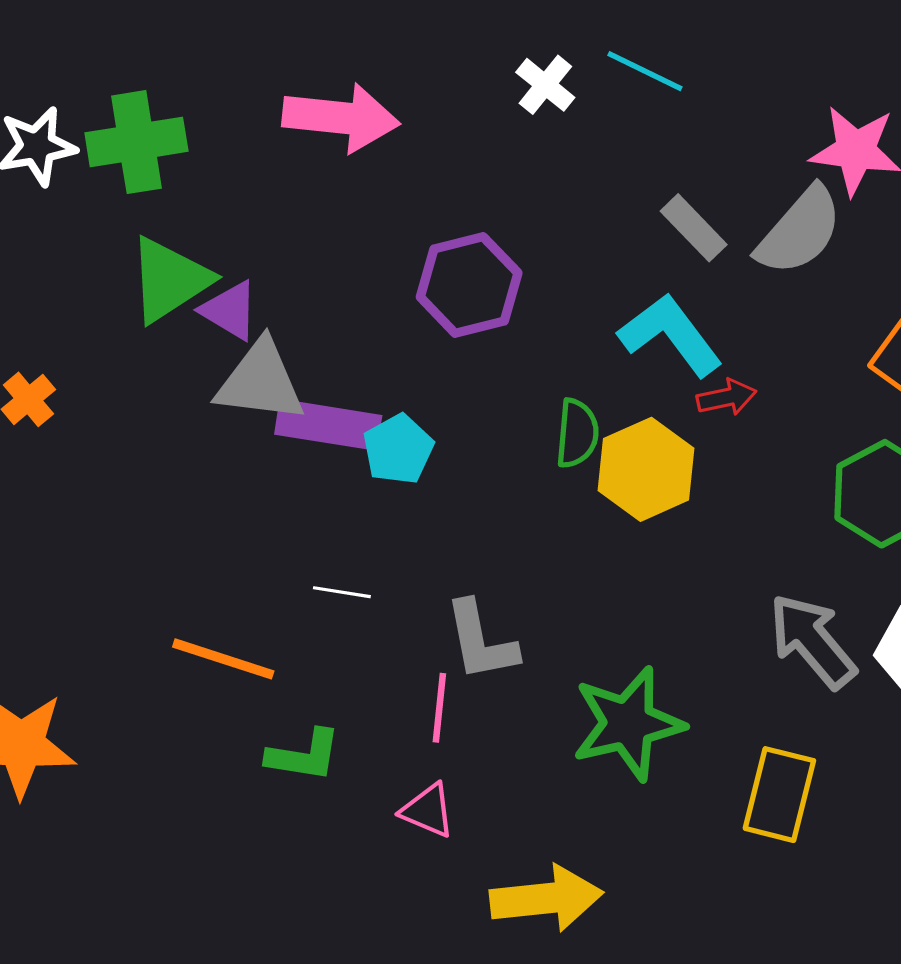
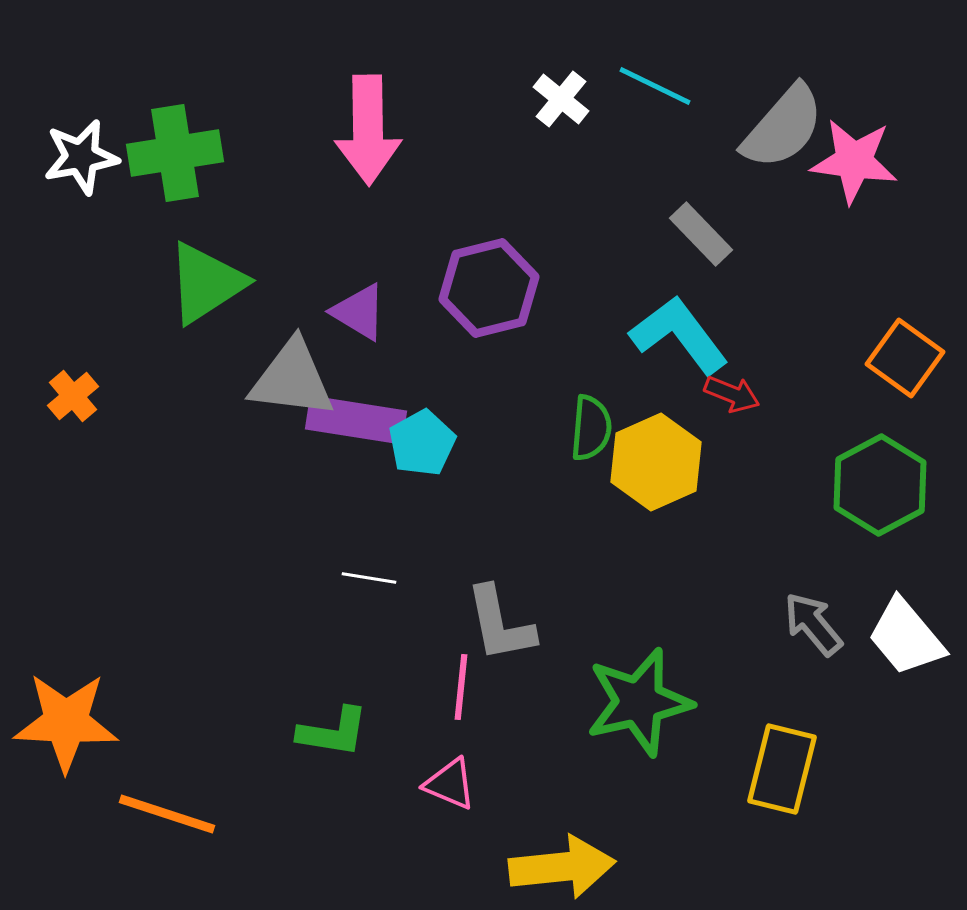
pink arrow: (341, 118) -> (368, 130), turned 83
gray semicircle: (800, 231) -> (783, 127), moved
purple triangle: (230, 310) -> (359, 312), moved
red arrow: (727, 397) -> (732, 394), turned 34
gray arrow: (812, 641) -> (813, 624), size x0.7
orange line: (223, 659) -> (167, 814), moved

